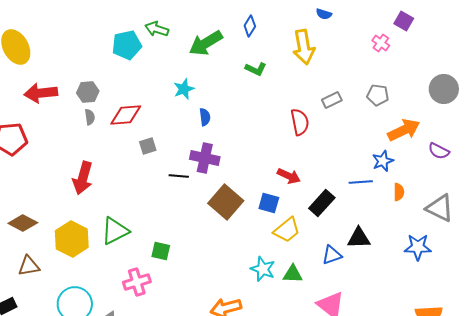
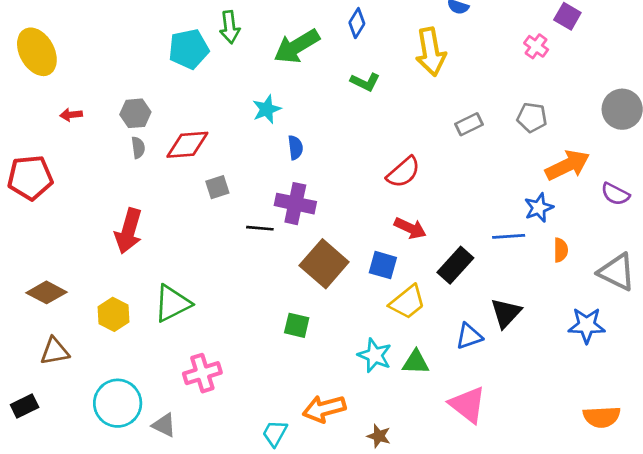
green arrow: (157, 29) -> (230, 27), turned -115
red arrow: (41, 93) -> (71, 115), size x0.5
red semicircle: (300, 122) -> (403, 172), moved, turned 60
black triangle: (359, 238) -> (506, 313), turned -45
yellow hexagon: (72, 239) -> (113, 314), size x0.7
green square: (161, 251) -> (297, 325), moved

